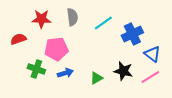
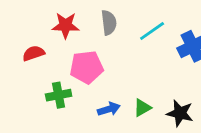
green cross: (36, 69) -> (59, 95), turned -30
black star: (123, 71) -> (180, 113), moved
blue arrow: (65, 73) -> (109, 109), moved

